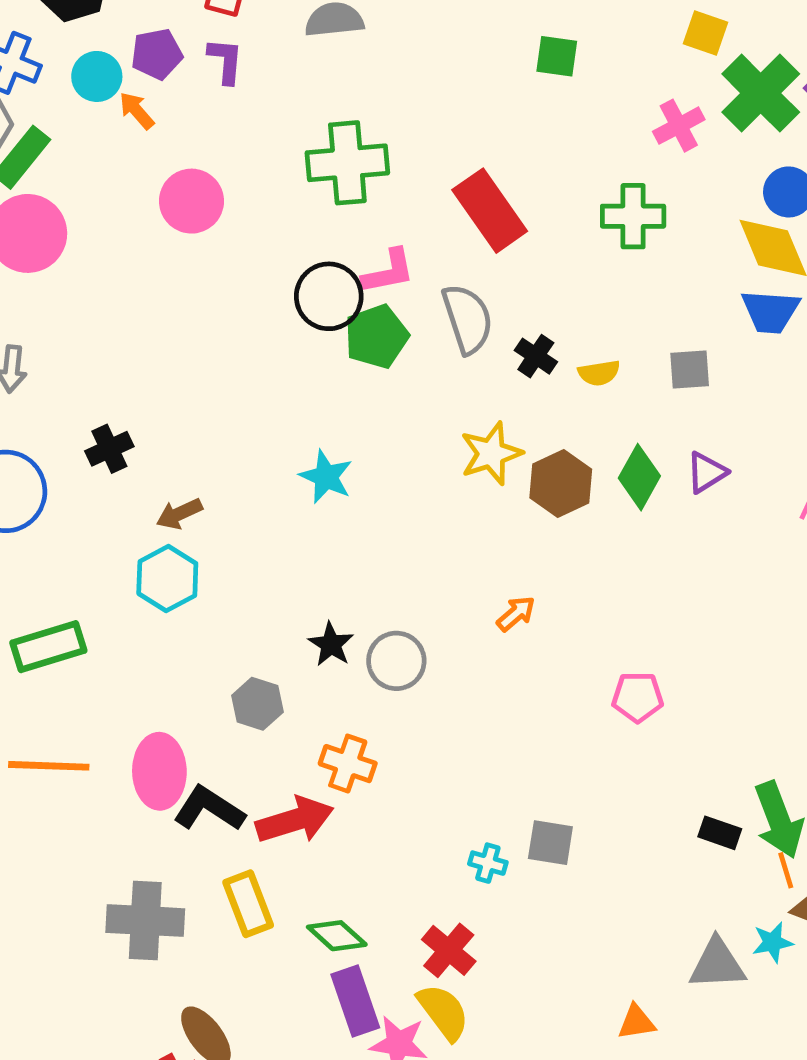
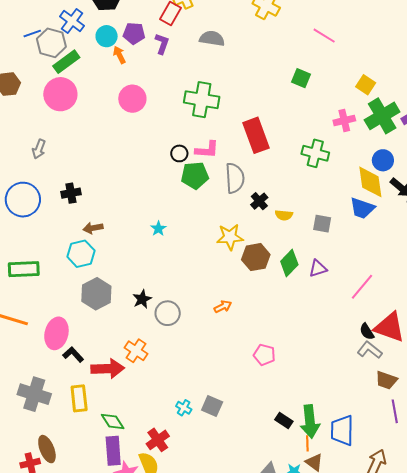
black circle: (329, 296) -> (179, 153), size x0.6
cyan star: (326, 477) -> (158, 229), size x0.7
gray hexagon: (257, 704) -> (96, 294), moved, size x1.4
black L-shape: (209, 809) -> (73, 354), size x0.7

